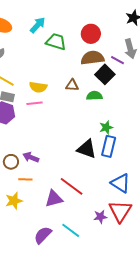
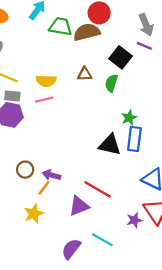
brown semicircle: (92, 58) -> (87, 32), moved
purple line: (118, 60) -> (144, 46), moved
green semicircle: (94, 96) -> (111, 83), turned -63
purple arrow: (31, 157) -> (51, 175), moved
orange line: (25, 179) -> (44, 188), turned -48

